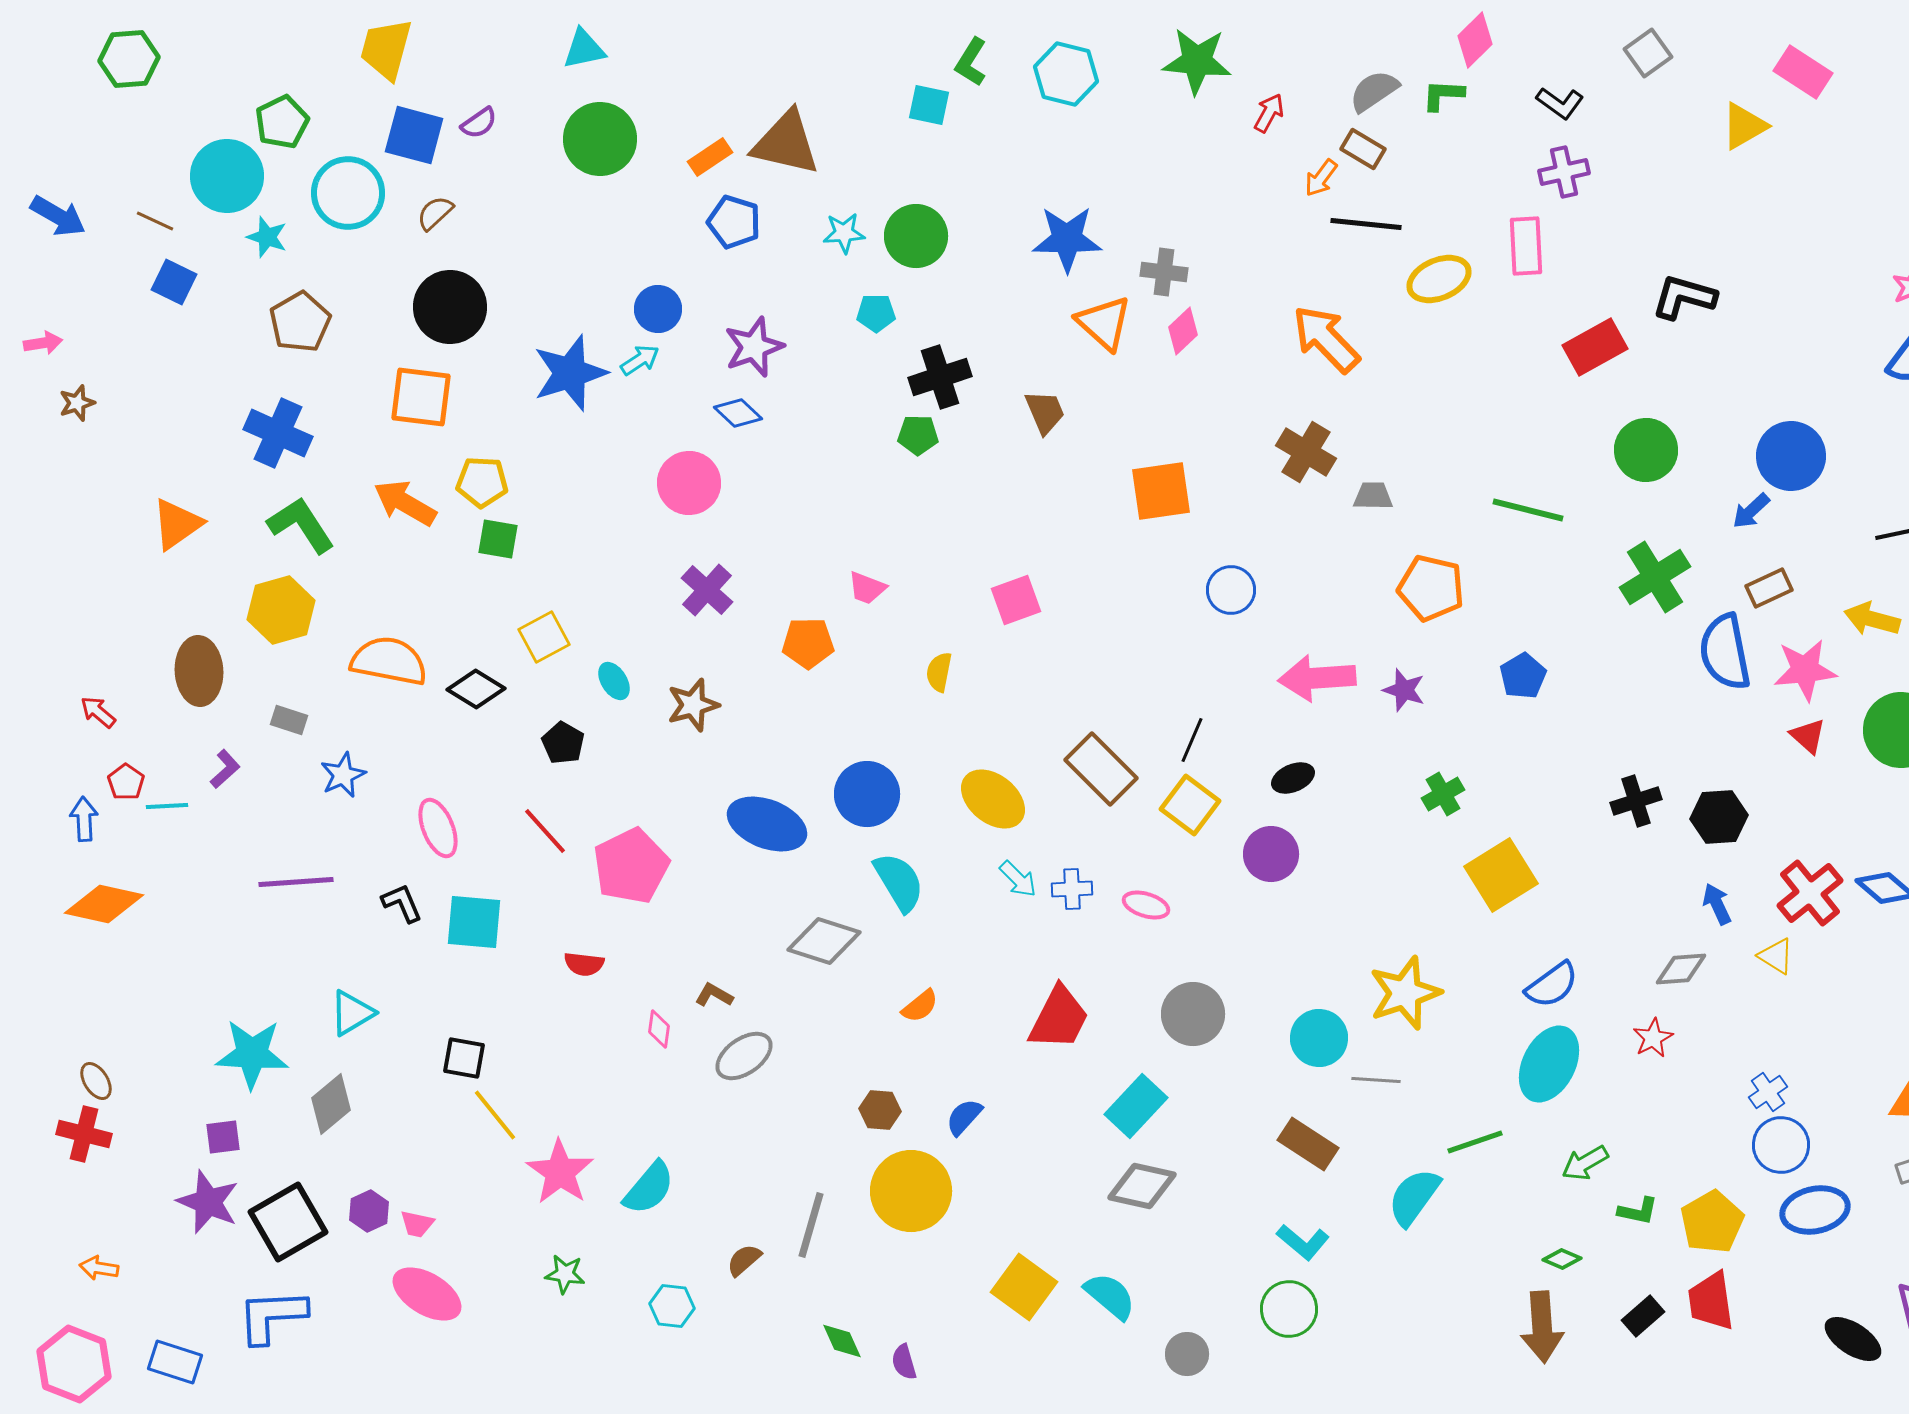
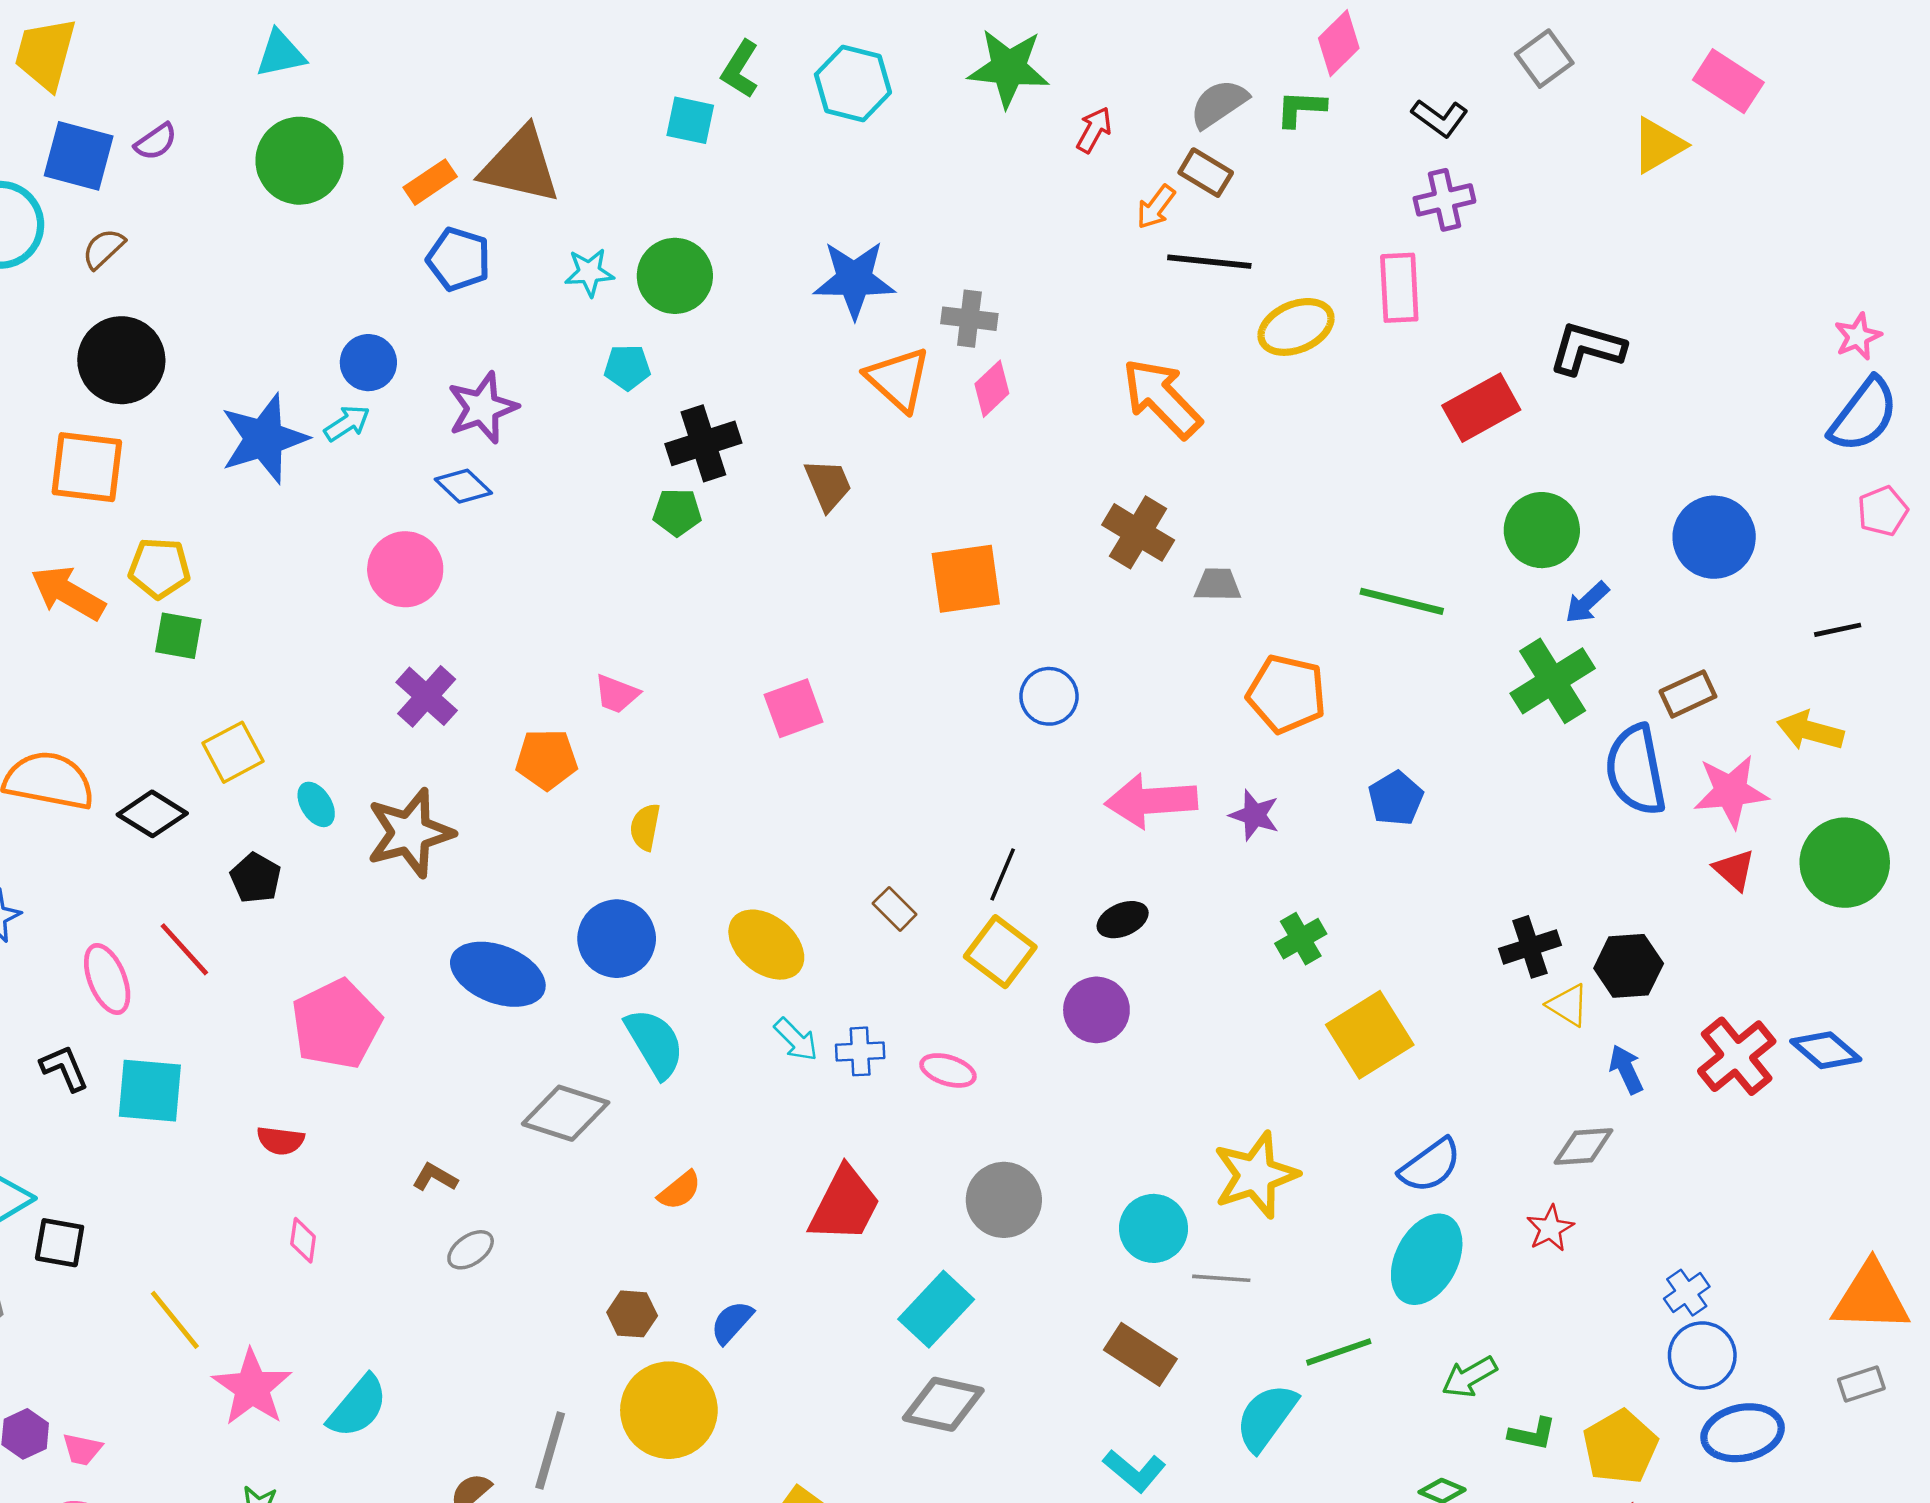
blue arrow: (1751, 511) -> (1587, 603), moved
yellow semicircle: (939, 672) -> (645, 827), moved
brown star: (693, 705) -> (410, 833), size x1.4
brown rectangle: (1101, 769) -> (895, 909), size x0.5
red line: (545, 831) -> (184, 949), moved
yellow triangle: (1776, 956) -> (1568, 1005), moved
pink diamond: (659, 1029) -> (303, 1240), moved
gray ellipse: (744, 1056) -> (471, 1250), size x0.7
black square: (464, 1058) -> (60, 1243), moved

